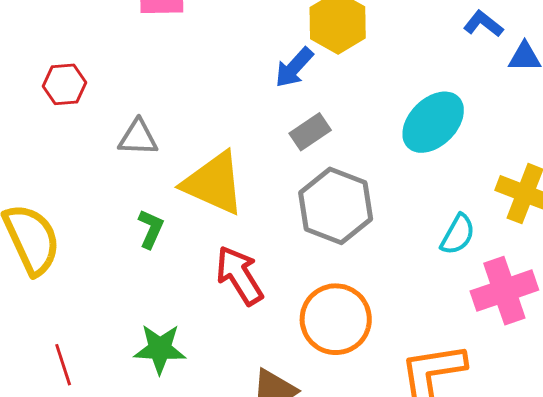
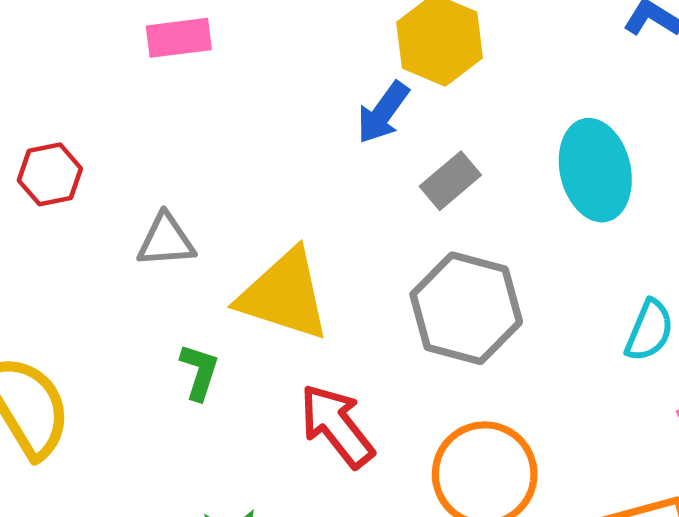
cyan ellipse: (433, 122) -> (595, 170), turned -52
gray rectangle: (310, 132) -> (450, 181), moved

